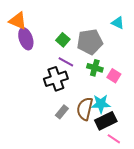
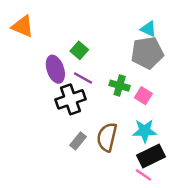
purple ellipse: (26, 39) -> (55, 69), moved
gray pentagon: (90, 42) -> (147, 53), moved
cyan star: (101, 104) -> (145, 131), moved
black rectangle: (106, 121) -> (151, 156), moved

